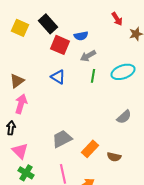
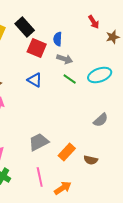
blue semicircle: (81, 36) -> (58, 39), turned 104
gray arrow: (88, 56) -> (65, 59), turned -133
green line: (93, 76) -> (70, 79), turned -64

